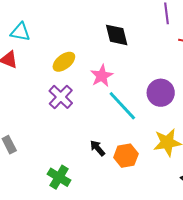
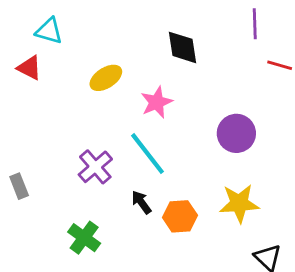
purple cross: (61, 97) -> (95, 167), moved
cyan line: (122, 106) -> (148, 154), moved

